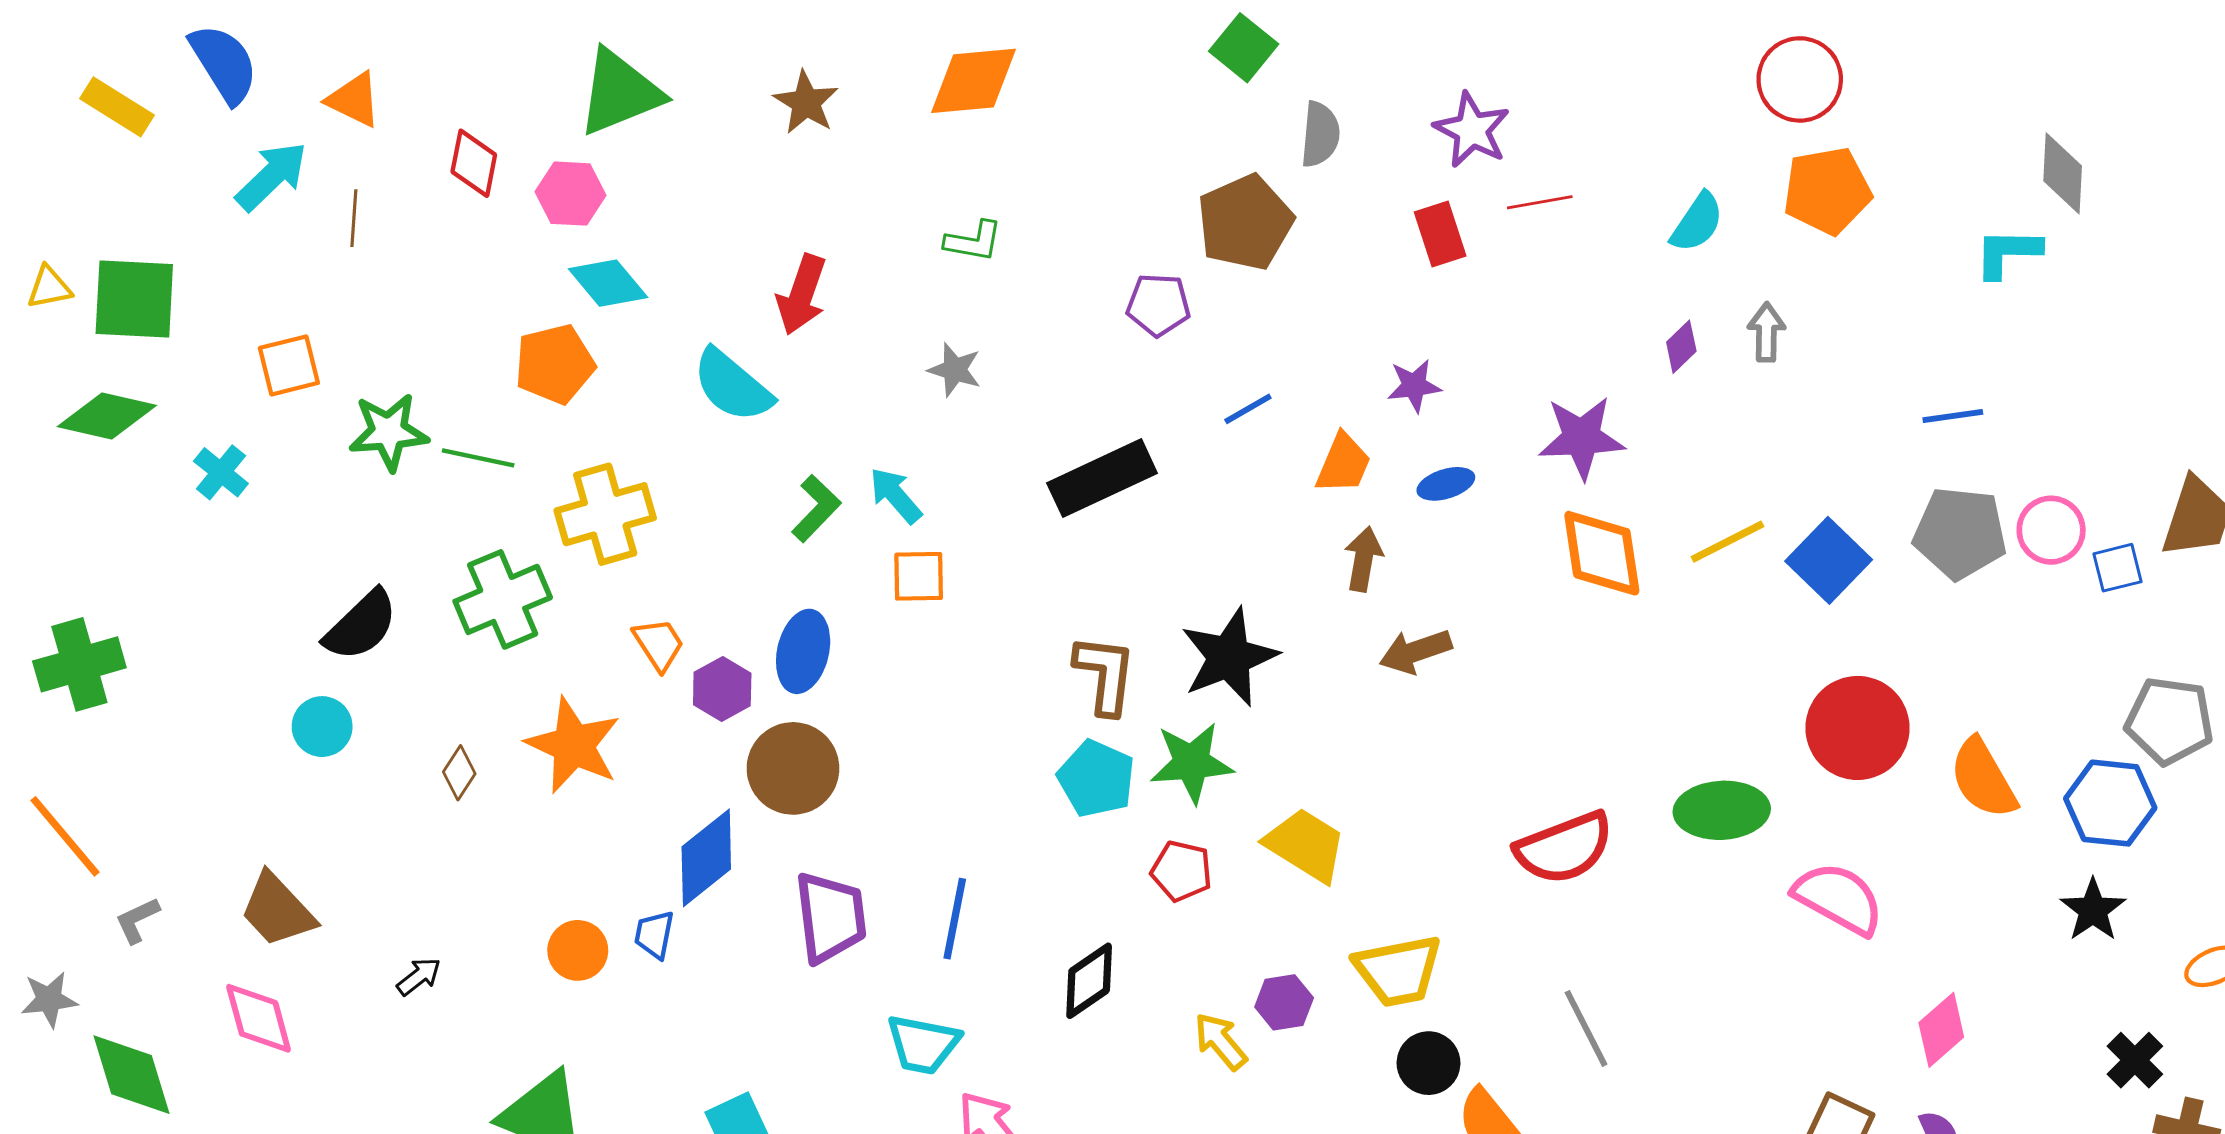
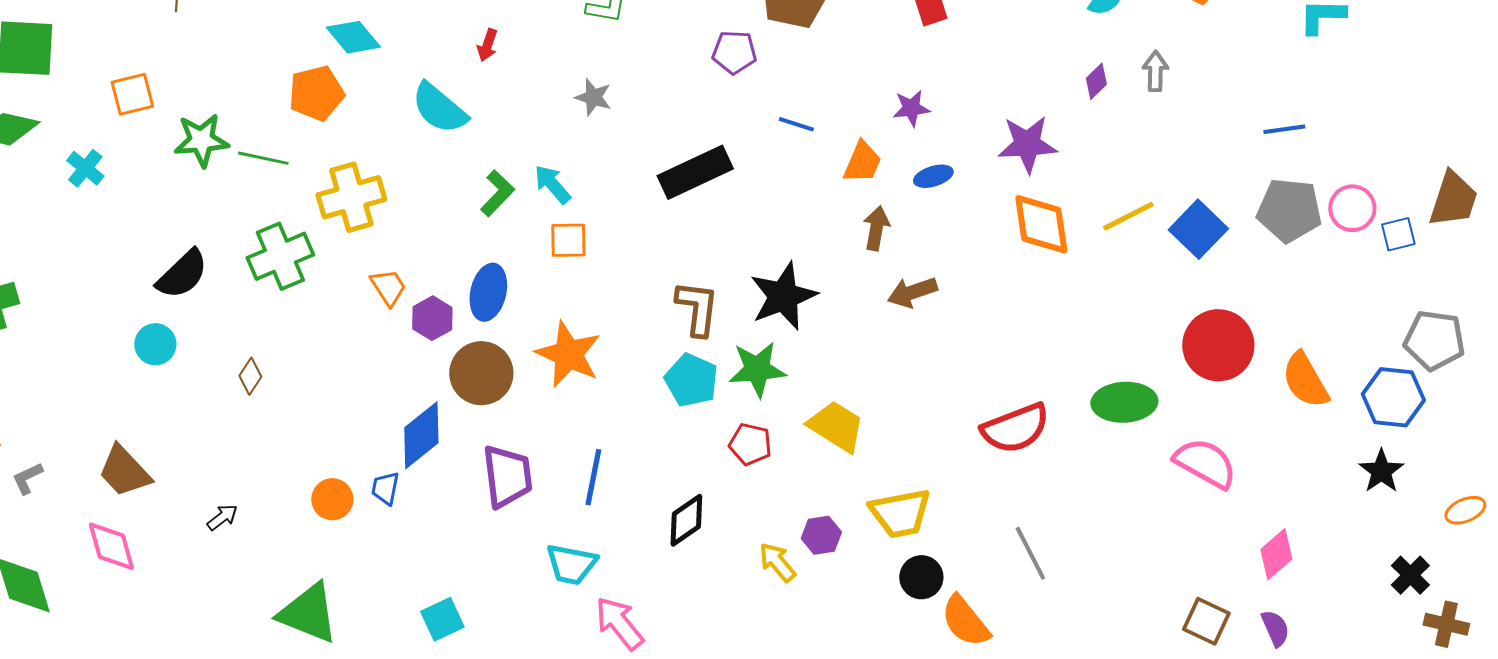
red arrow: (802, 295) -> (487, 45), size x0.6
blue line: (1248, 409) -> (796, 124), turned 48
orange star: (573, 745) -> (568, 354), moved

